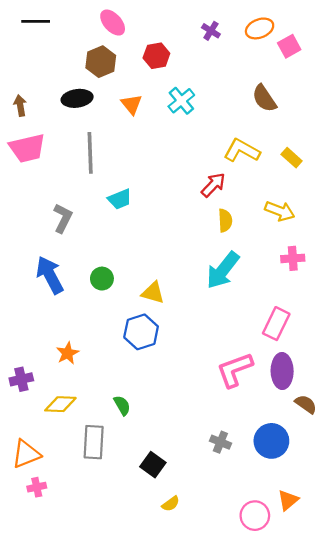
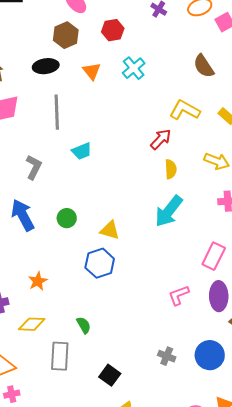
pink L-shape: (235, 370) -> (179, 295), size x0.7

